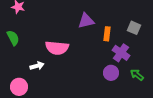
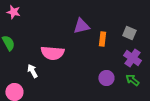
purple cross: (121, 53) -> (132, 58), moved
white arrow: (37, 66) -> (32, 71), turned -104

